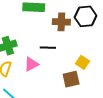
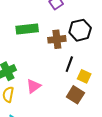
black line: (48, 48) -> (69, 64), moved, turned -63
brown square: (71, 79) -> (75, 95), turned -36

